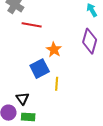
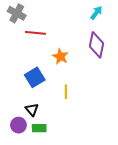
cyan arrow: (92, 10) -> (96, 13), turned 72
blue square: (40, 69) -> (35, 77), moved

